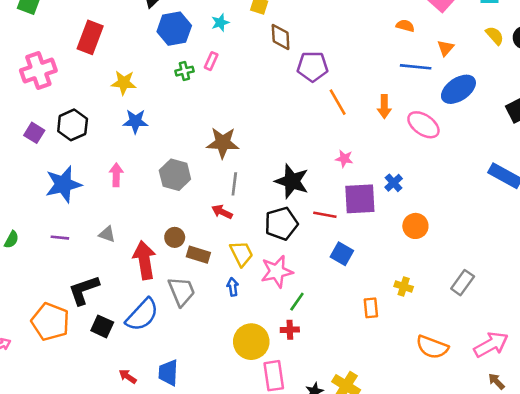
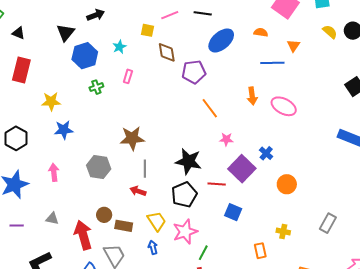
pink rectangle: (211, 61) -> (128, 76), moved
blue ellipse: (458, 89) -> (221, 40), moved
orange line: (338, 102) -> (210, 108), moved
purple square: (360, 199) -> (242, 169), turned -36

